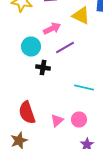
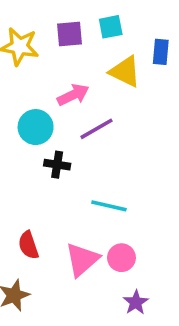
cyan line: (84, 88) -> (109, 206), moved
red semicircle: (27, 112) -> (28, 245), size x0.7
pink triangle: (57, 120) -> (82, 259), size x1.5

